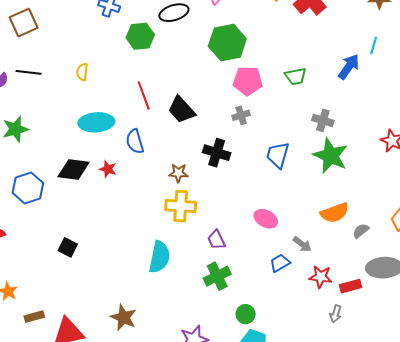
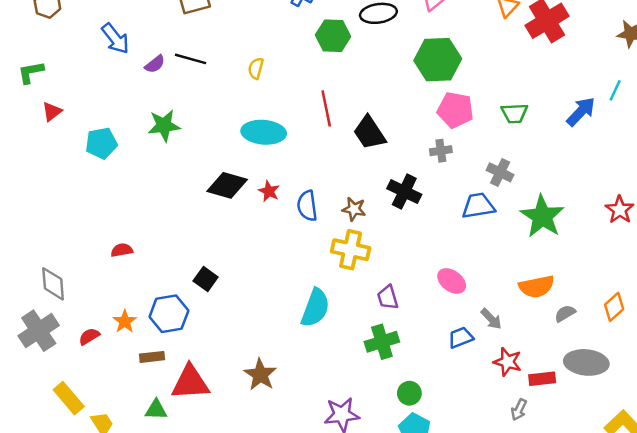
gray cross: (323, 120) -> (500, 172), moved
blue semicircle: (135, 141) -> (307, 206), moved
blue trapezoid: (278, 155) -> (478, 206), turned 56
blue hexagon: (28, 188) -> (169, 314), moved

